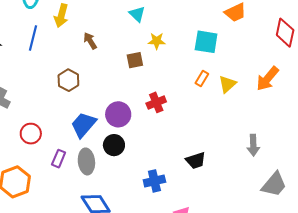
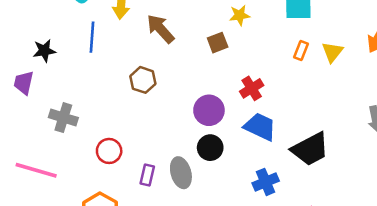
brown arrow: (90, 41) -> (160, 29), size x1.5
blue trapezoid: (83, 125) -> (260, 127), moved, turned 84
black trapezoid: (196, 160) -> (310, 149), size x1.6

